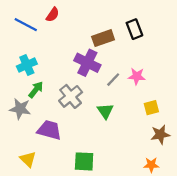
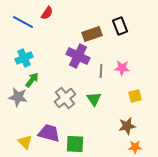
gray line: (113, 80) -> (101, 71), turned -40
gray cross: (71, 96) -> (65, 98), moved
purple trapezoid: (49, 130) -> (49, 133), moved
brown star: (160, 135) -> (127, 126), moved

